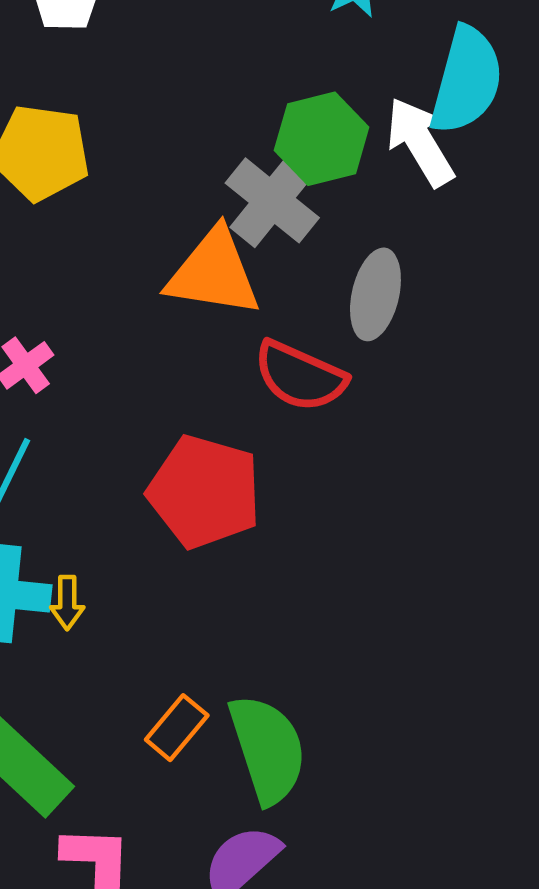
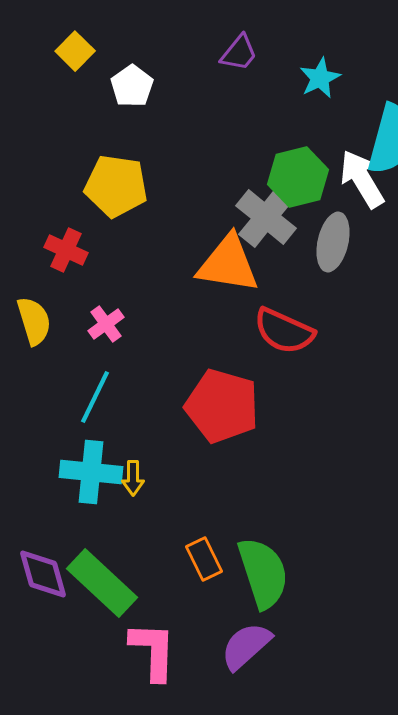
gray ellipse: (375, 294) -> (333, 242), moved
orange rectangle: (177, 728) -> (204, 559), turned -66

